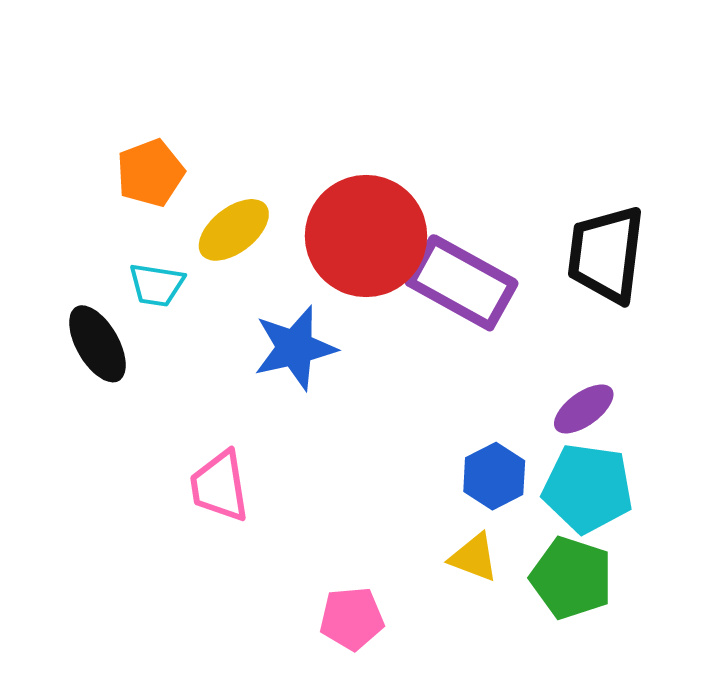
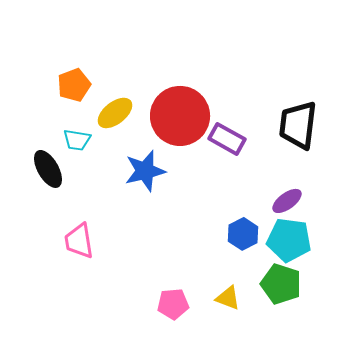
purple rectangle: (462, 283) -> (227, 139), size x0.7
pink trapezoid: (220, 486) -> (79, 241), moved
yellow triangle: (474, 557) -> (228, 298), moved

